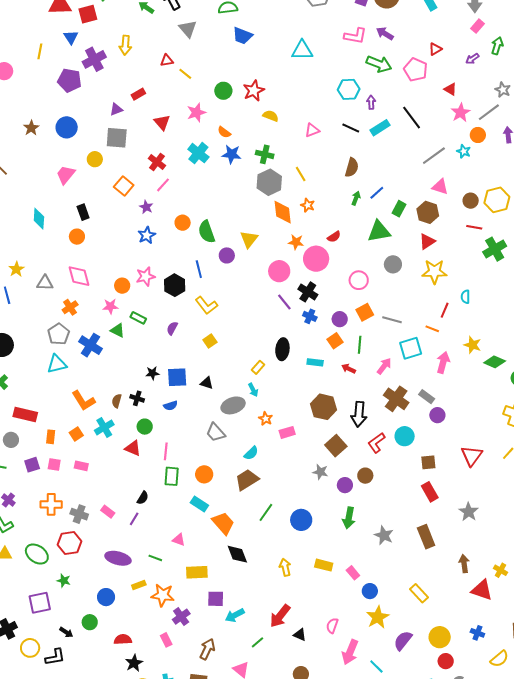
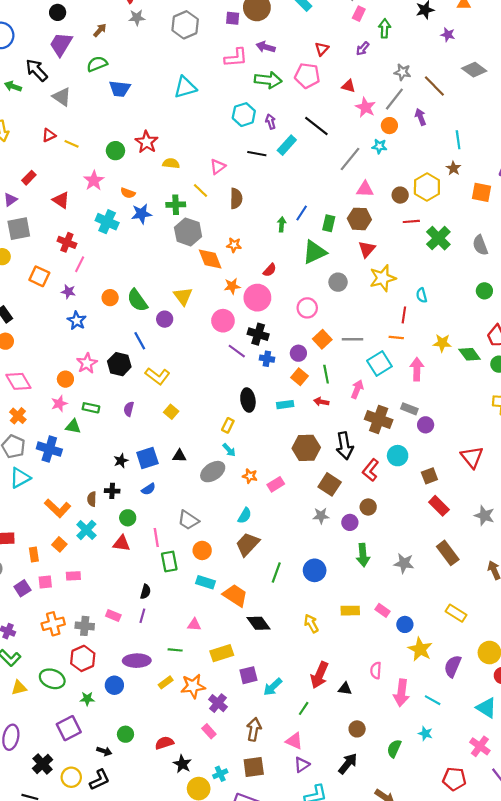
brown semicircle: (352, 167) -> (236, 198), moved
yellow line: (301, 174) -> (201, 190), moved
green diamond: (495, 362) -> (470, 354), turned 45
gray trapezoid: (216, 432) -> (188, 520), moved
blue circle: (106, 597) -> (114, 685), moved

